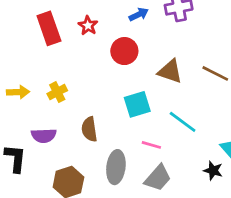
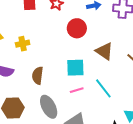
pink line: (151, 145) -> (77, 90), moved, turned -48
gray ellipse: (116, 167) -> (49, 107), turned -50

